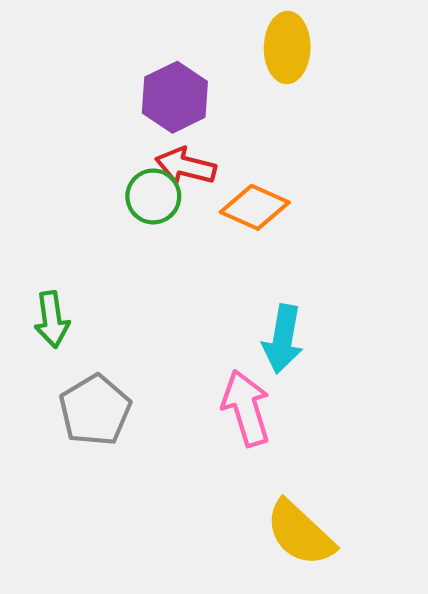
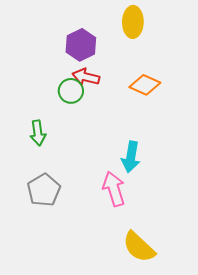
orange diamond: (255, 207) -> (145, 85), moved
green arrow: (52, 320) -> (38, 133), moved

